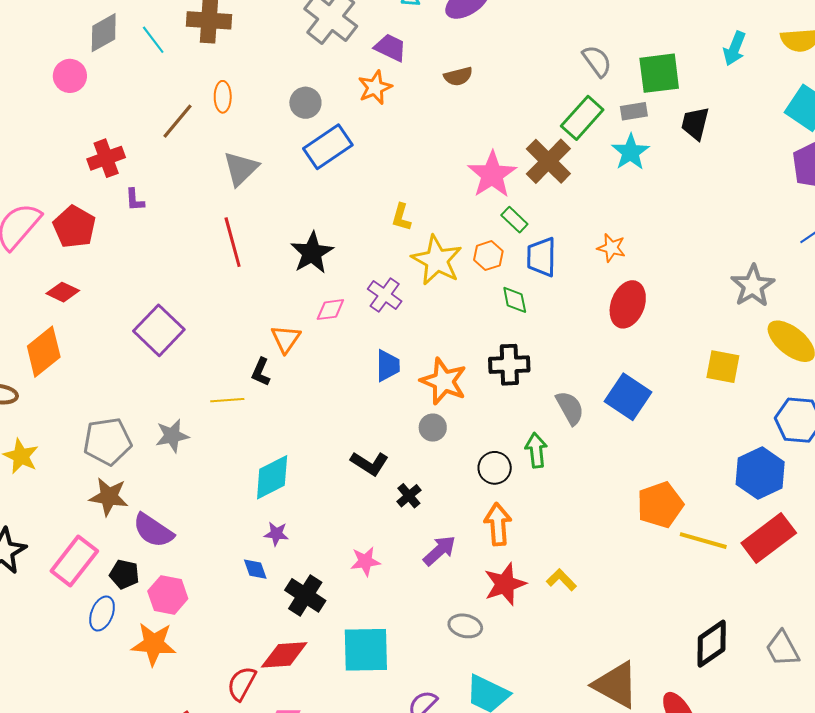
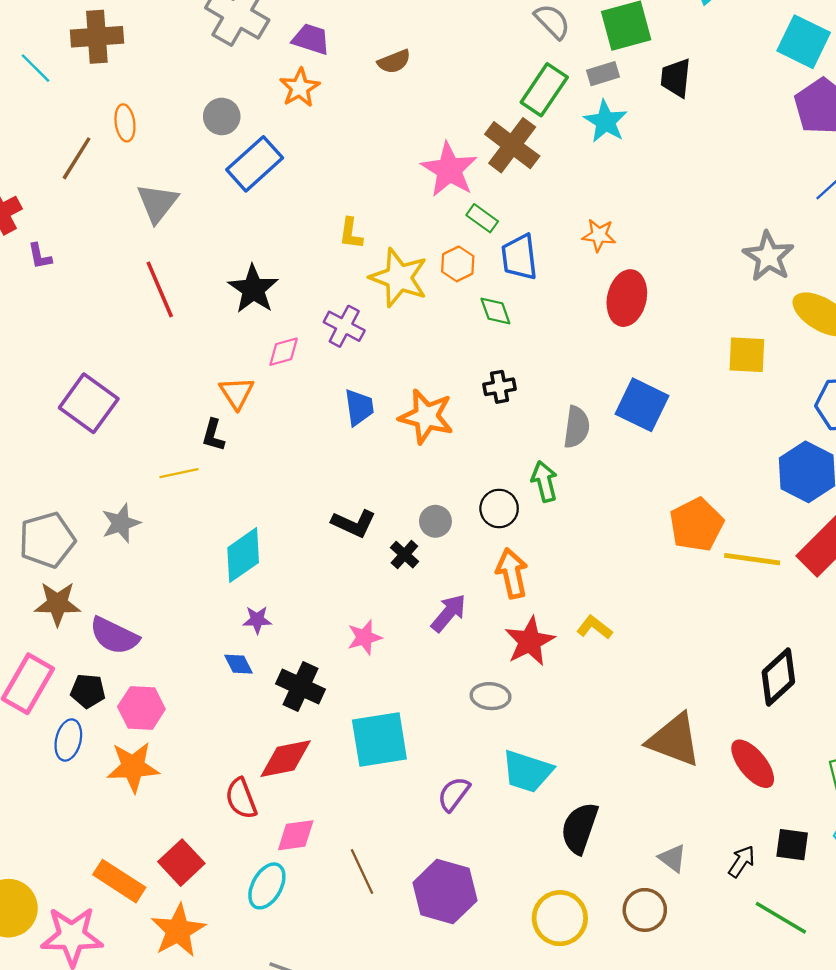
black cross: (509, 365) -> (500, 387), size x0.7
gray semicircle: (570, 408) -> (577, 427), turned 45
gray circle: (433, 428) -> (435, 521), moved
red semicircle: (242, 683) -> (241, 798), turned -42

